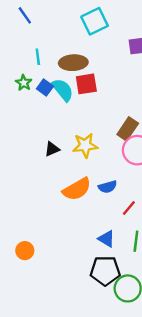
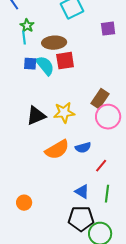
green star: (24, 83) -> (27, 26), moved
blue square: (45, 87) -> (30, 64), turned -32
black triangle: (52, 149) -> (36, 116), size x1.5
orange circle: (25, 251) -> (24, 203), moved

